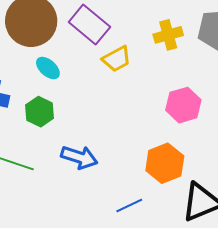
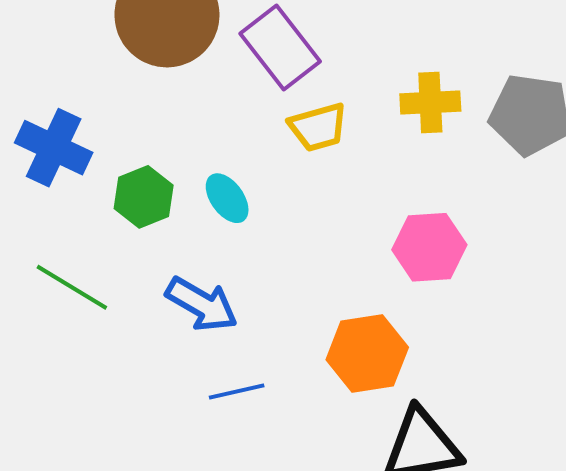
cyan ellipse: (48, 68) -> (227, 198), moved
blue line: (129, 205) -> (237, 392), moved

